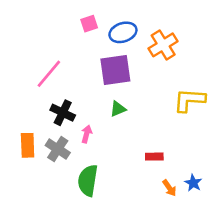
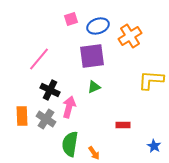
pink arrow: (87, 134) -> (69, 107), size x1.5
orange arrow: (169, 188) -> (94, 153), moved

